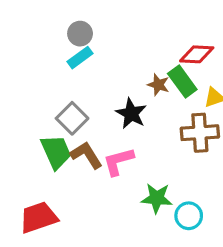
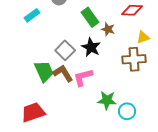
cyan rectangle: (80, 58) -> (32, 15), moved
green rectangle: (182, 82) -> (90, 17), moved
gray square: (72, 118) -> (65, 50), moved

